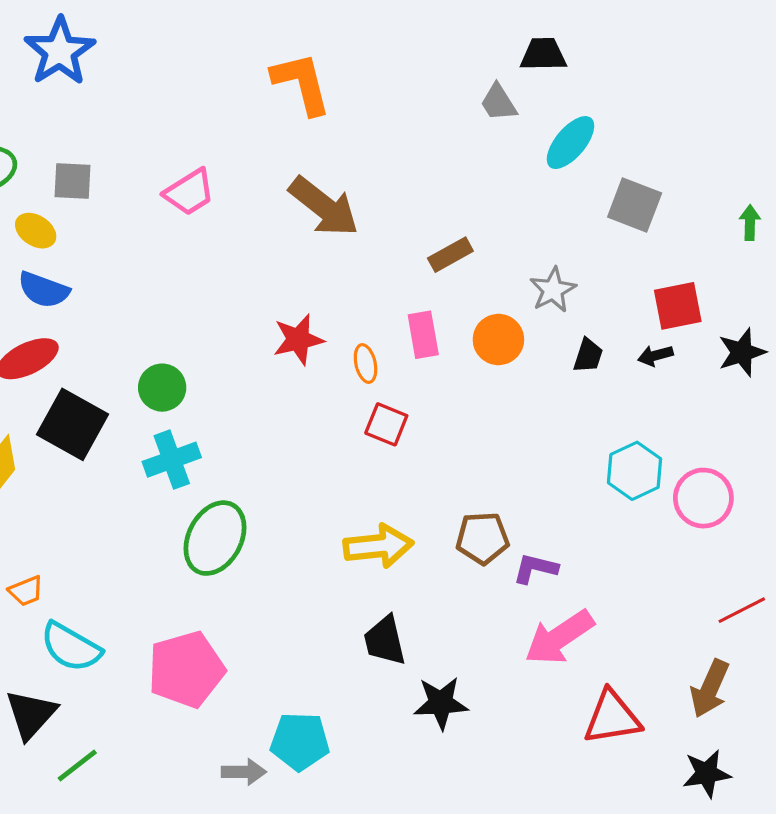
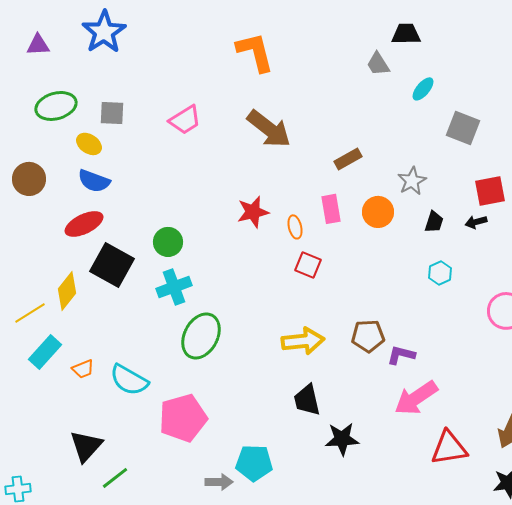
cyan ellipse: (570, 143) -> (423, 89), size x0.7
cyan hexagon: (635, 471) -> (440, 273), moved, size x0.7
cyan semicircle: (71, 647) -> (129, 380), moved

